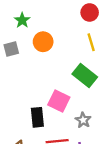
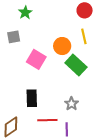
orange circle: (43, 42) -> (62, 46), moved
pink square: (59, 101) -> (36, 59), moved

